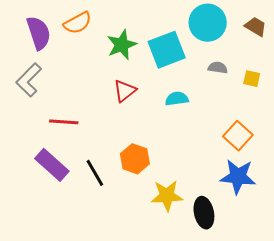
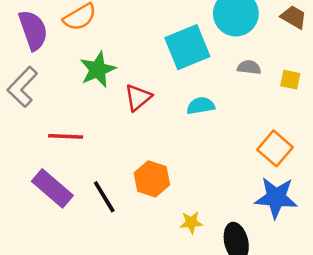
green star: (122, 45) -> (98, 70), moved
yellow star: (167, 196) -> (191, 222), size x0.6

